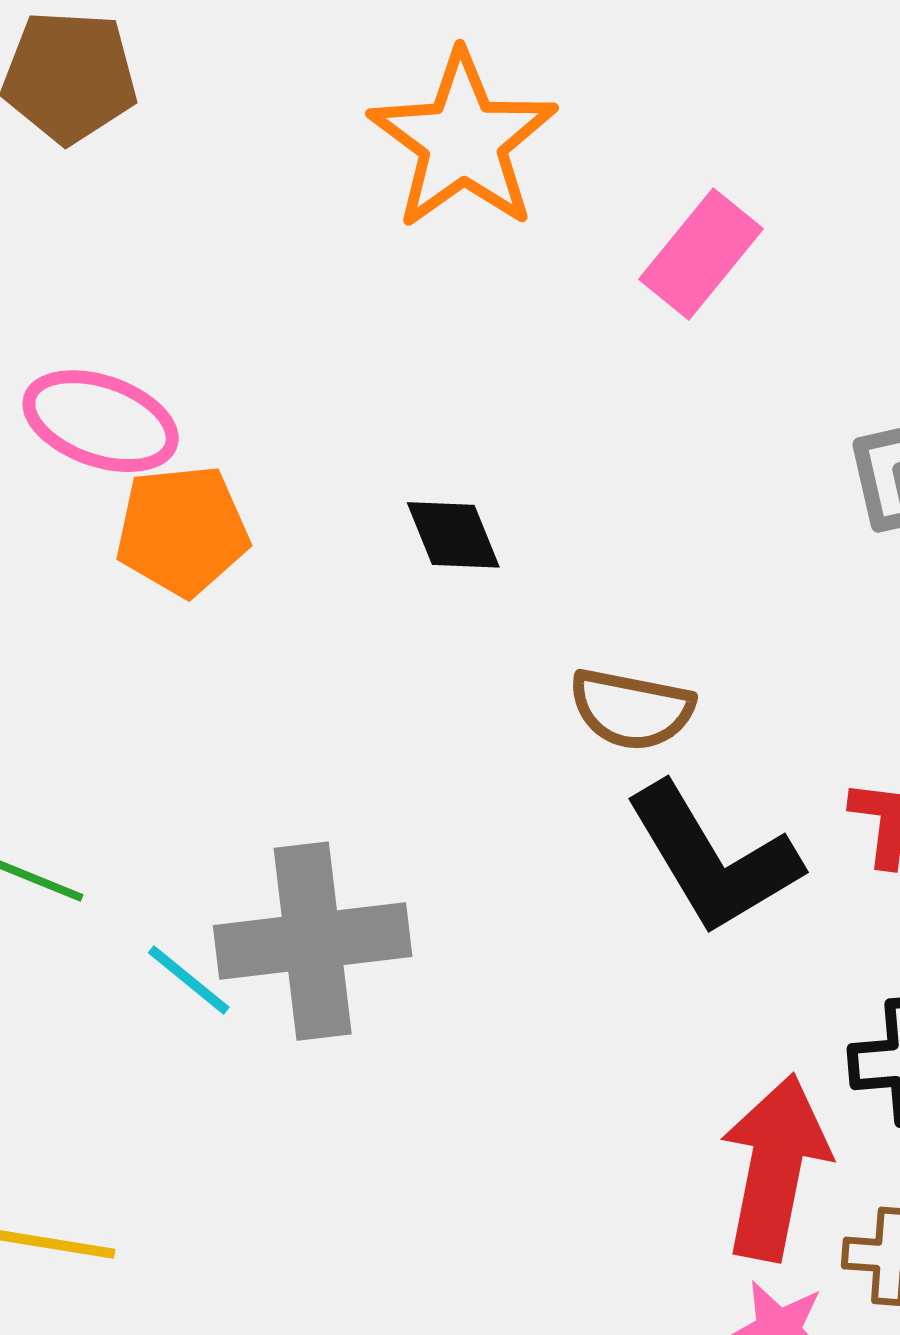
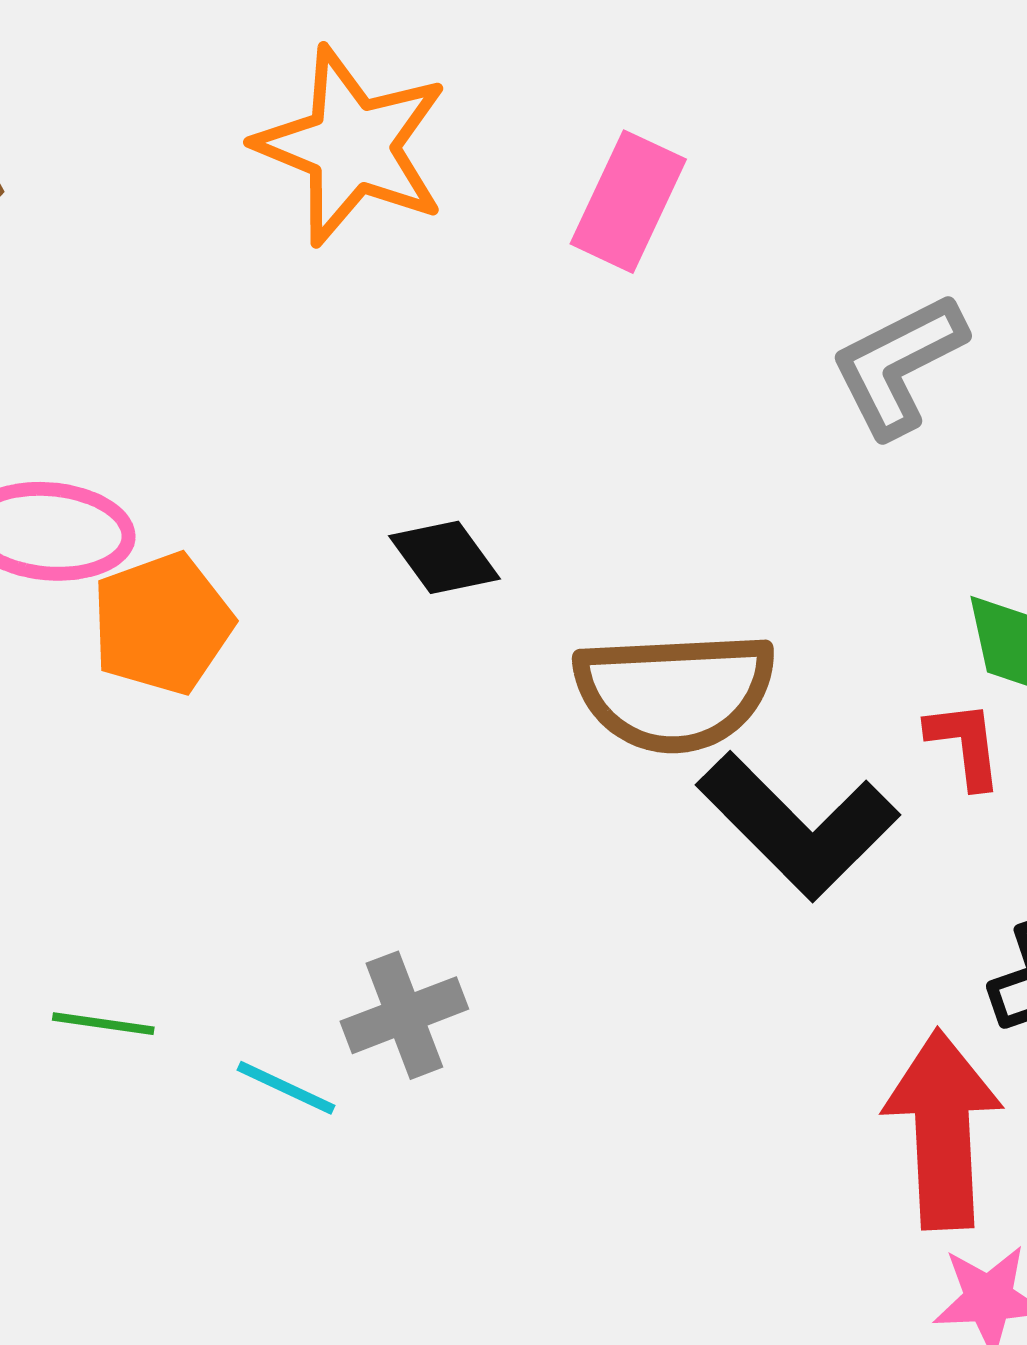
brown semicircle: (632, 709) -> (675, 692), size x1.5
gray cross: (313, 941) -> (404, 1015), size x0.6

